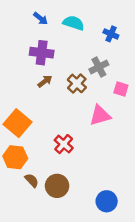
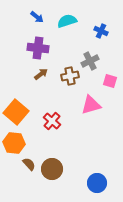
cyan semicircle: (74, 23) -> (67, 21), turned -36
brown cross: (77, 83) -> (70, 76), turned 36
red cross: (64, 144) -> (52, 121), moved

